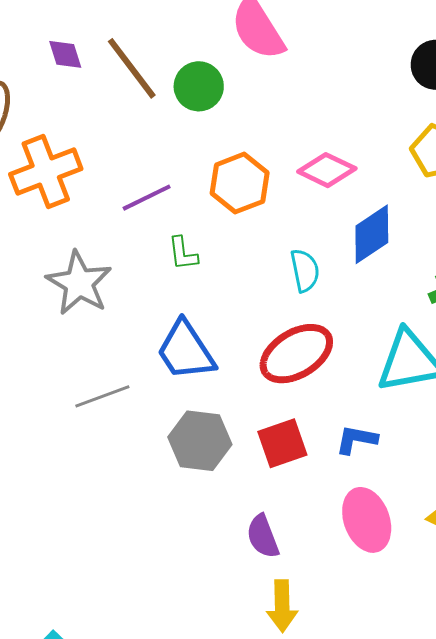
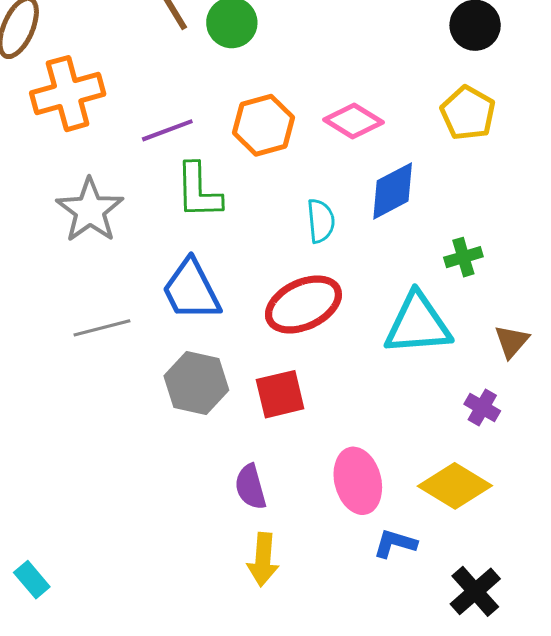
green L-shape: (183, 253) -> (198, 191), size x1.6
blue L-shape: (356, 440) -> (395, 544), moved

